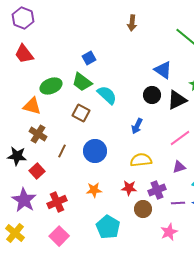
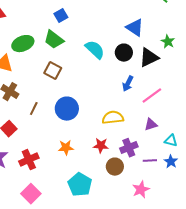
cyan semicircle: (107, 95) -> (95, 50), moved
blue arrow: (137, 126) -> (128, 84), moved

